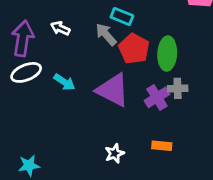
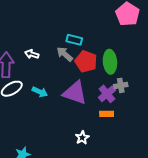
orange rectangle: (162, 146) -> (107, 114), moved

